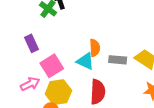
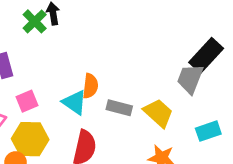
pink square: (52, 66) -> (27, 101), size x0.7

